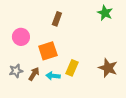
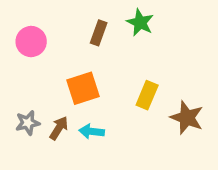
green star: (105, 13) -> (140, 22), moved
pink circle: (21, 37) -> (31, 42), moved
yellow rectangle: (72, 68) -> (147, 95), moved

